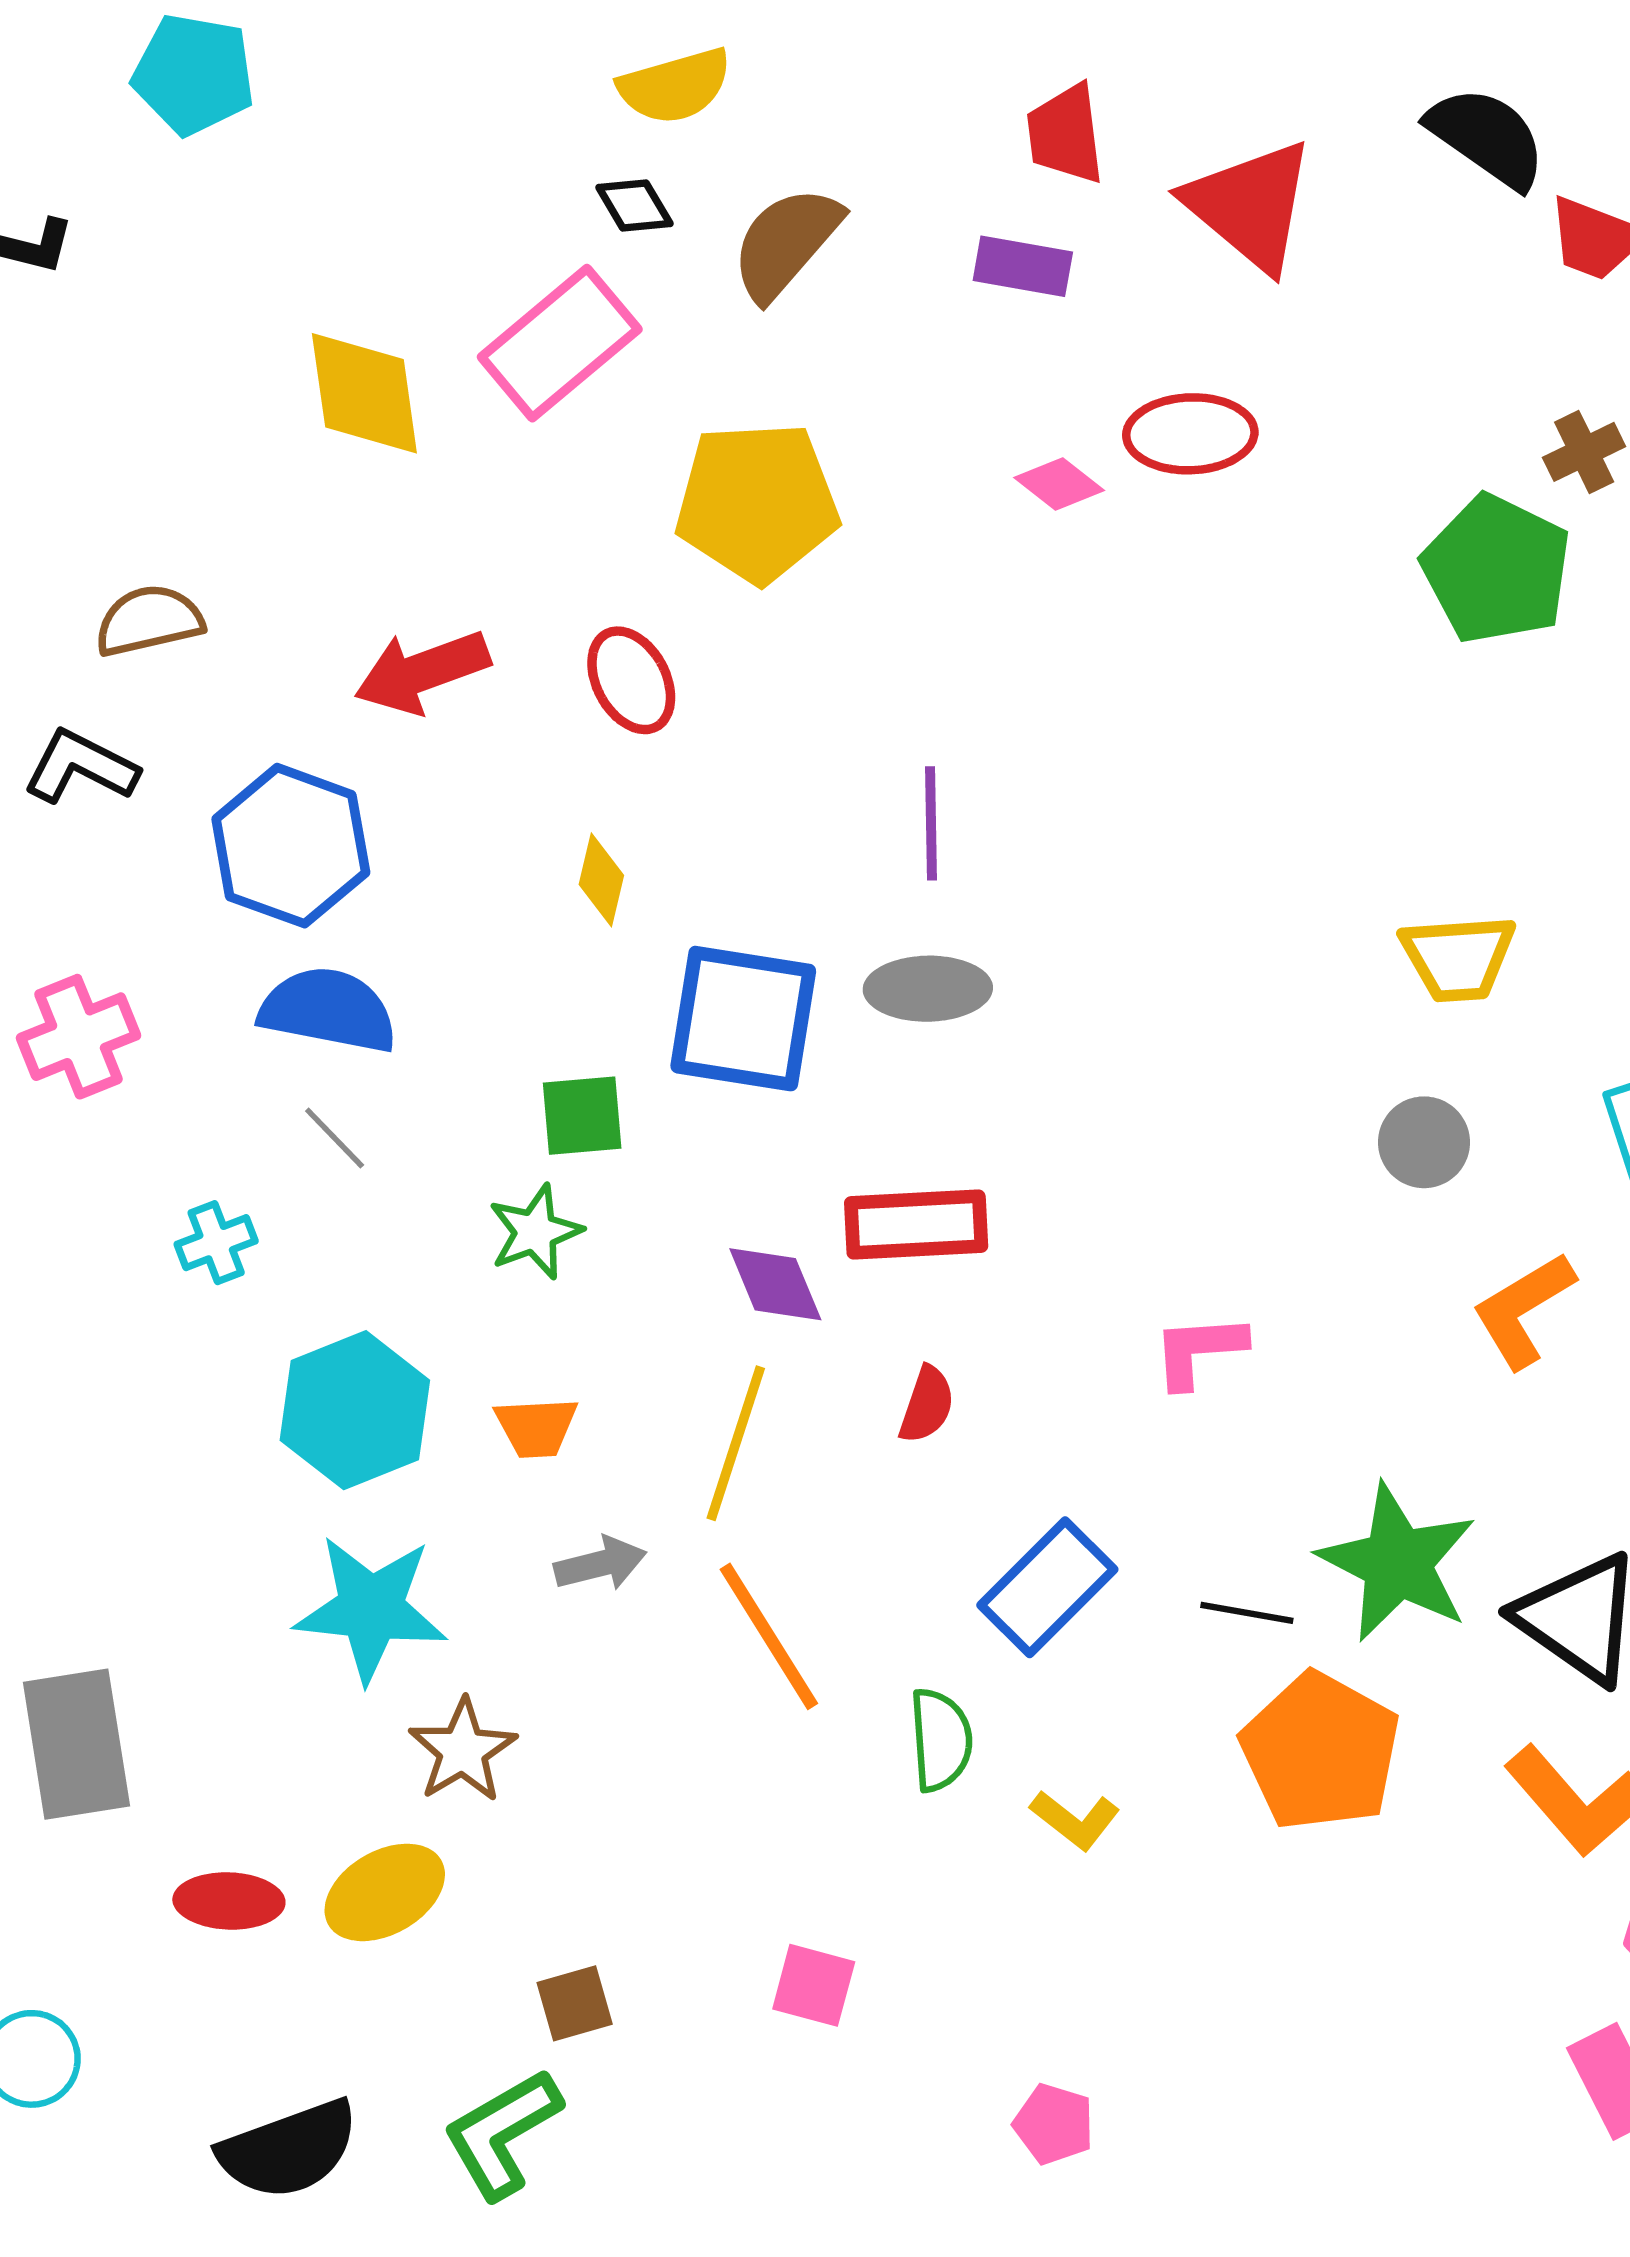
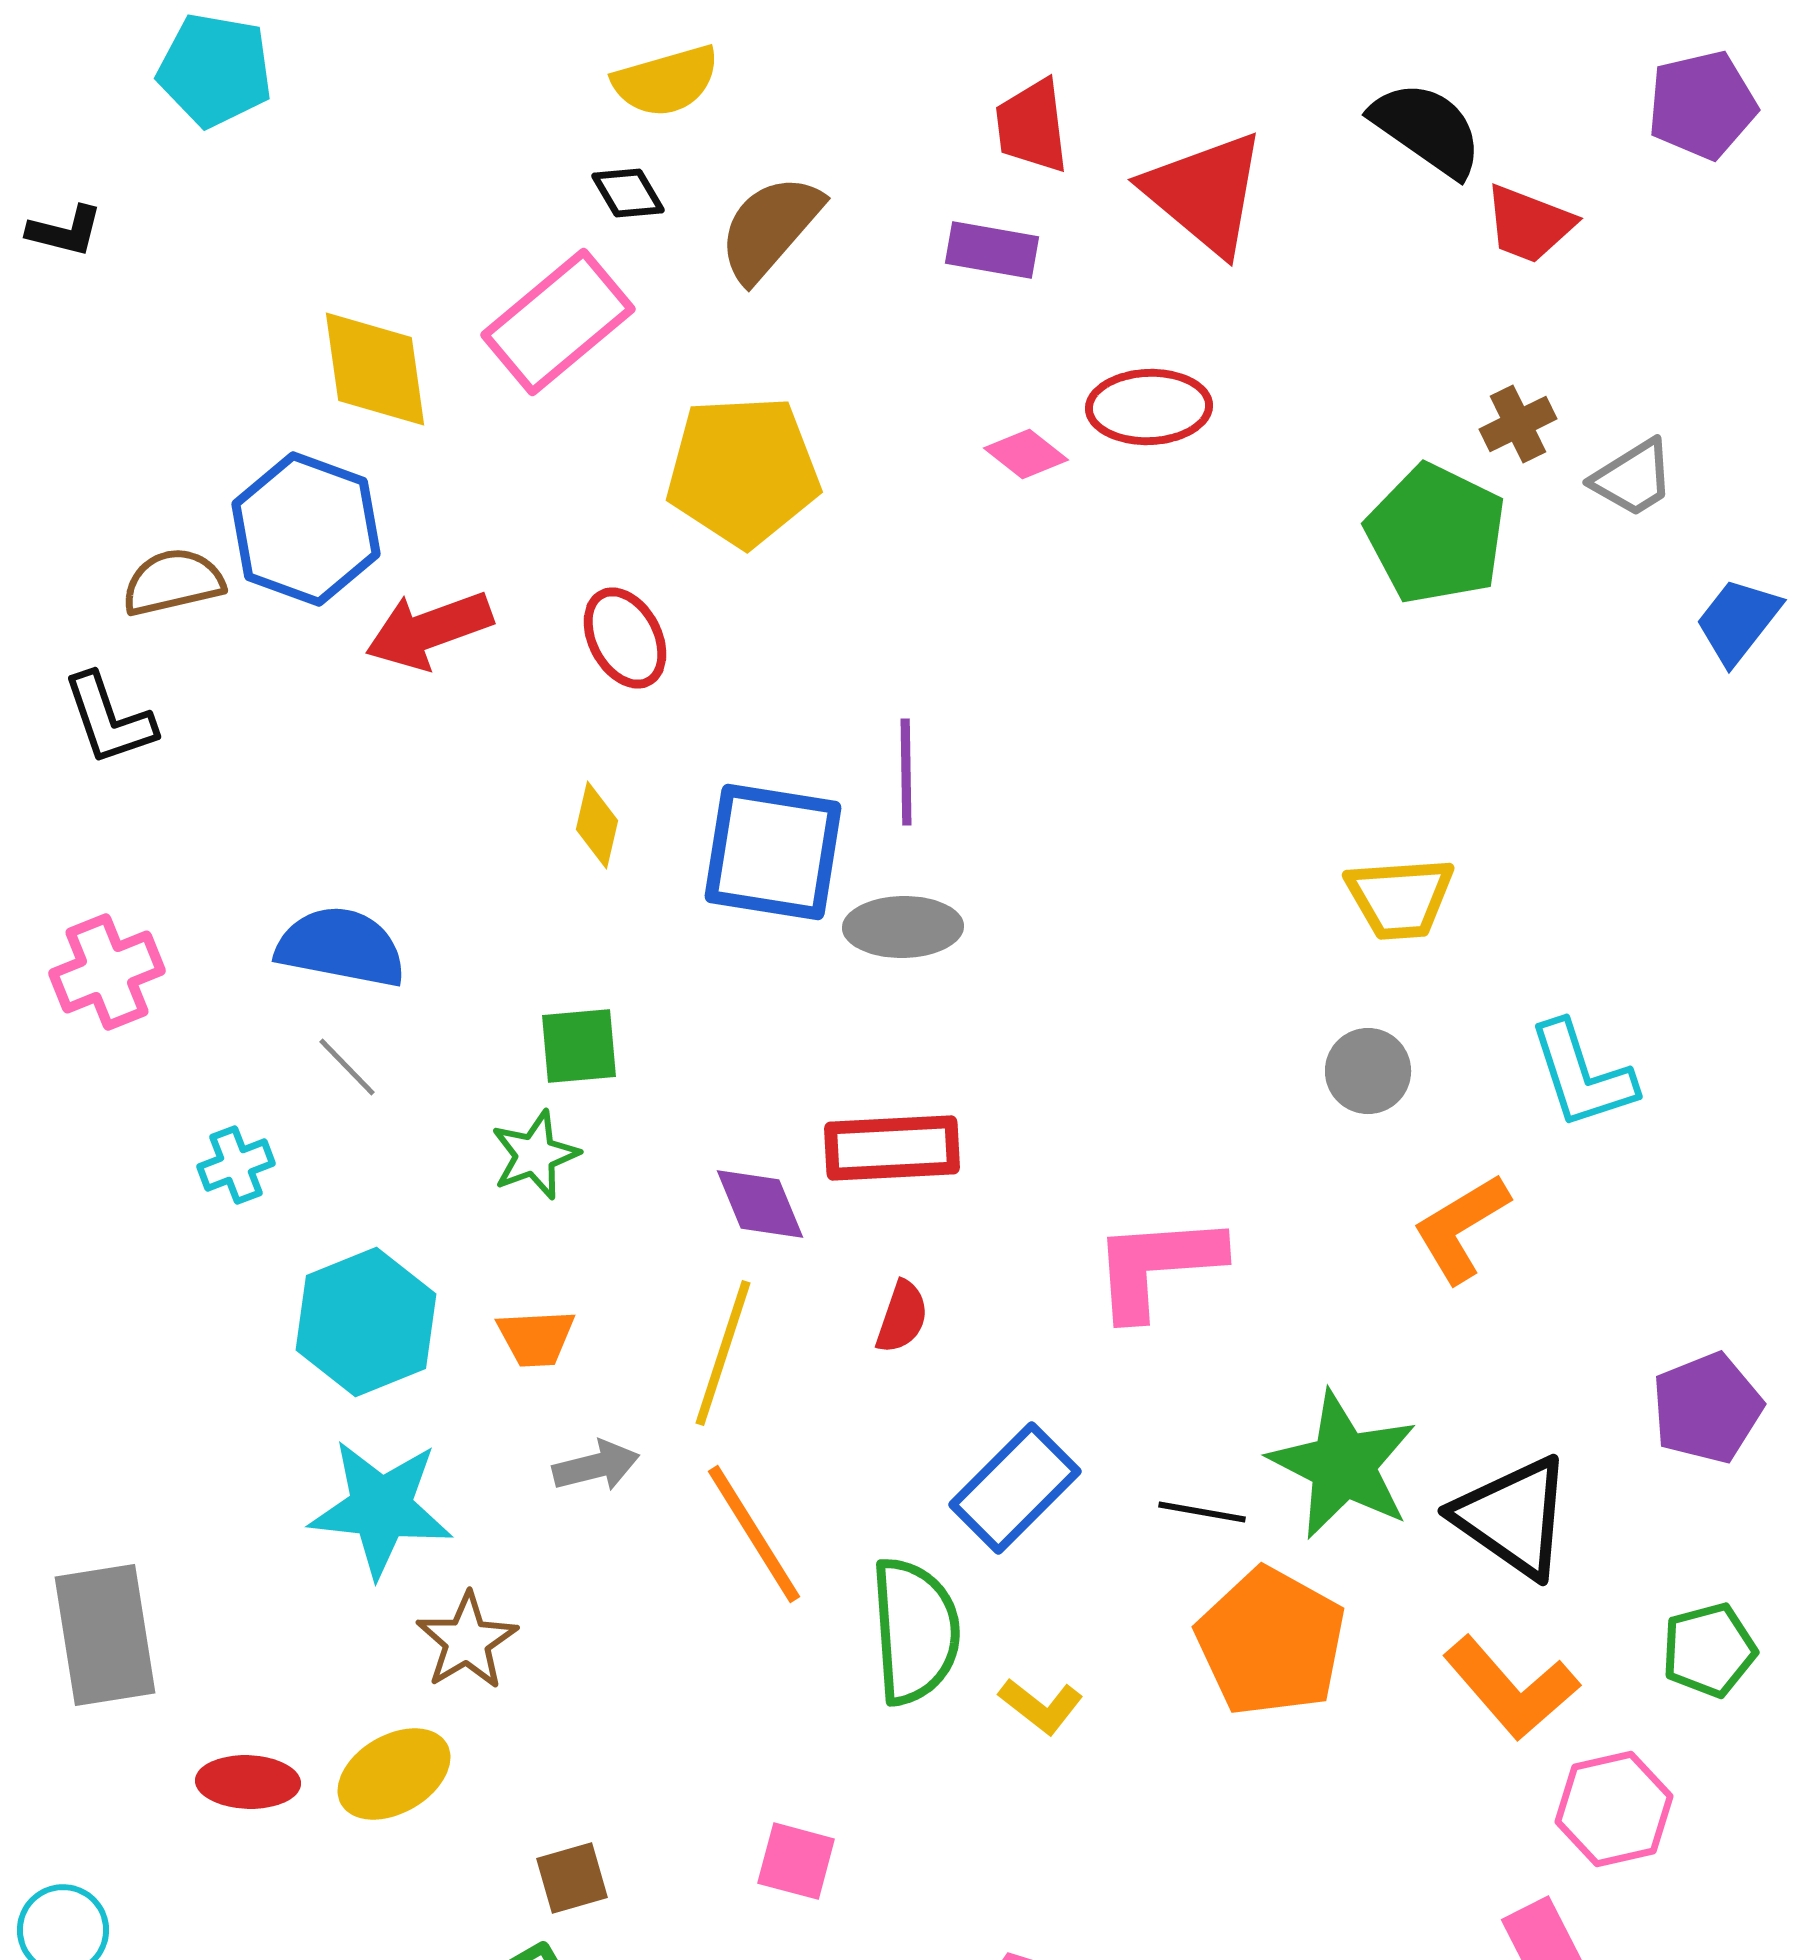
black L-shape: (81, 767) -> (109, 719), turned -136
blue hexagon: (291, 846) -> (306, 529), moved
blue square: (743, 1019) -> (773, 852), moved
pink L-shape: (1199, 1350) -> (1157, 1266), size x1.5
green semicircle: (941, 1740) -> (915, 1631), size x1.5

